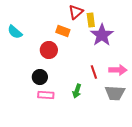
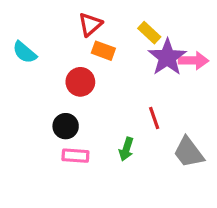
red triangle: (76, 12) -> (90, 24), moved
yellow rectangle: (91, 20) -> (149, 33), turned -40
pink arrow: (118, 70) -> (194, 61), moved
gray trapezoid: (115, 93) -> (189, 152), turned 50

